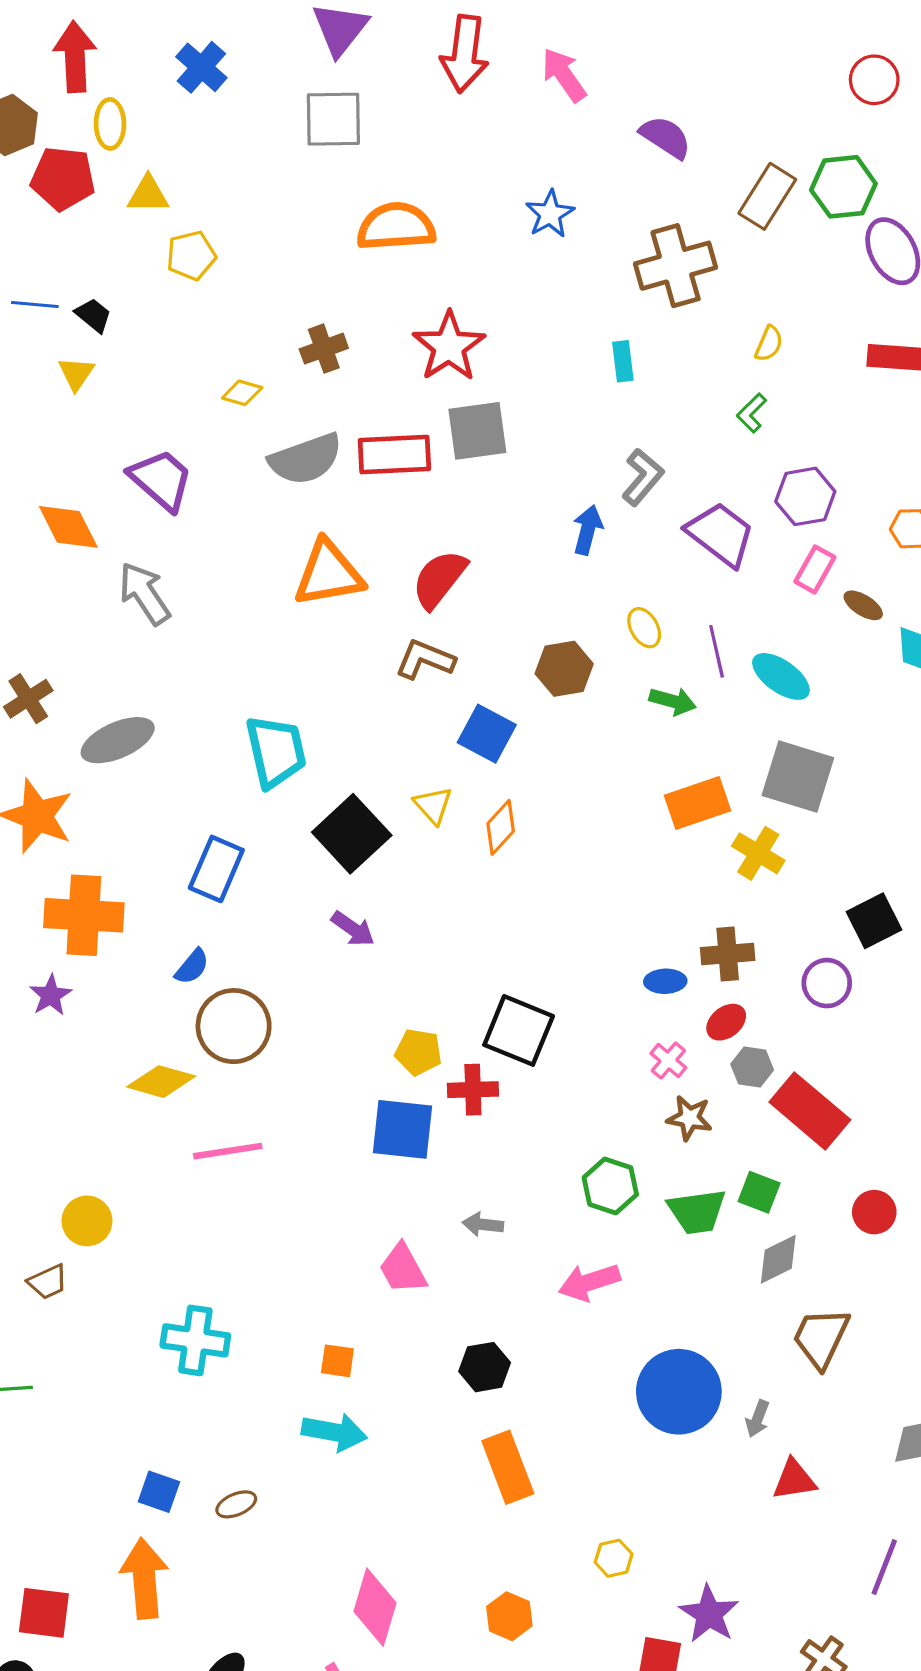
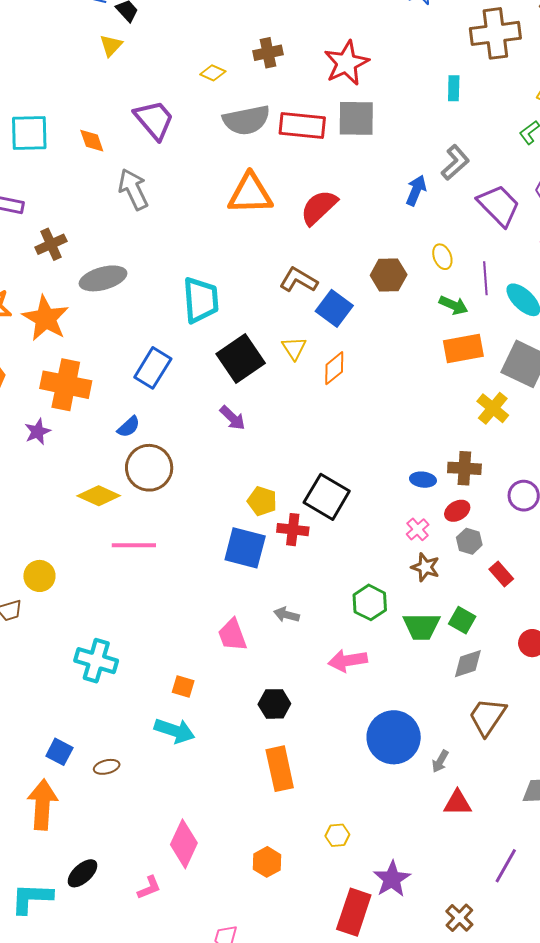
orange diamond: (68, 527) -> (92, 141), size x0.7
brown L-shape: (425, 659) -> (298, 280), moved
orange rectangle: (698, 803) -> (463, 348), moved
red rectangle: (810, 1111) -> (501, 574), size x0.5

